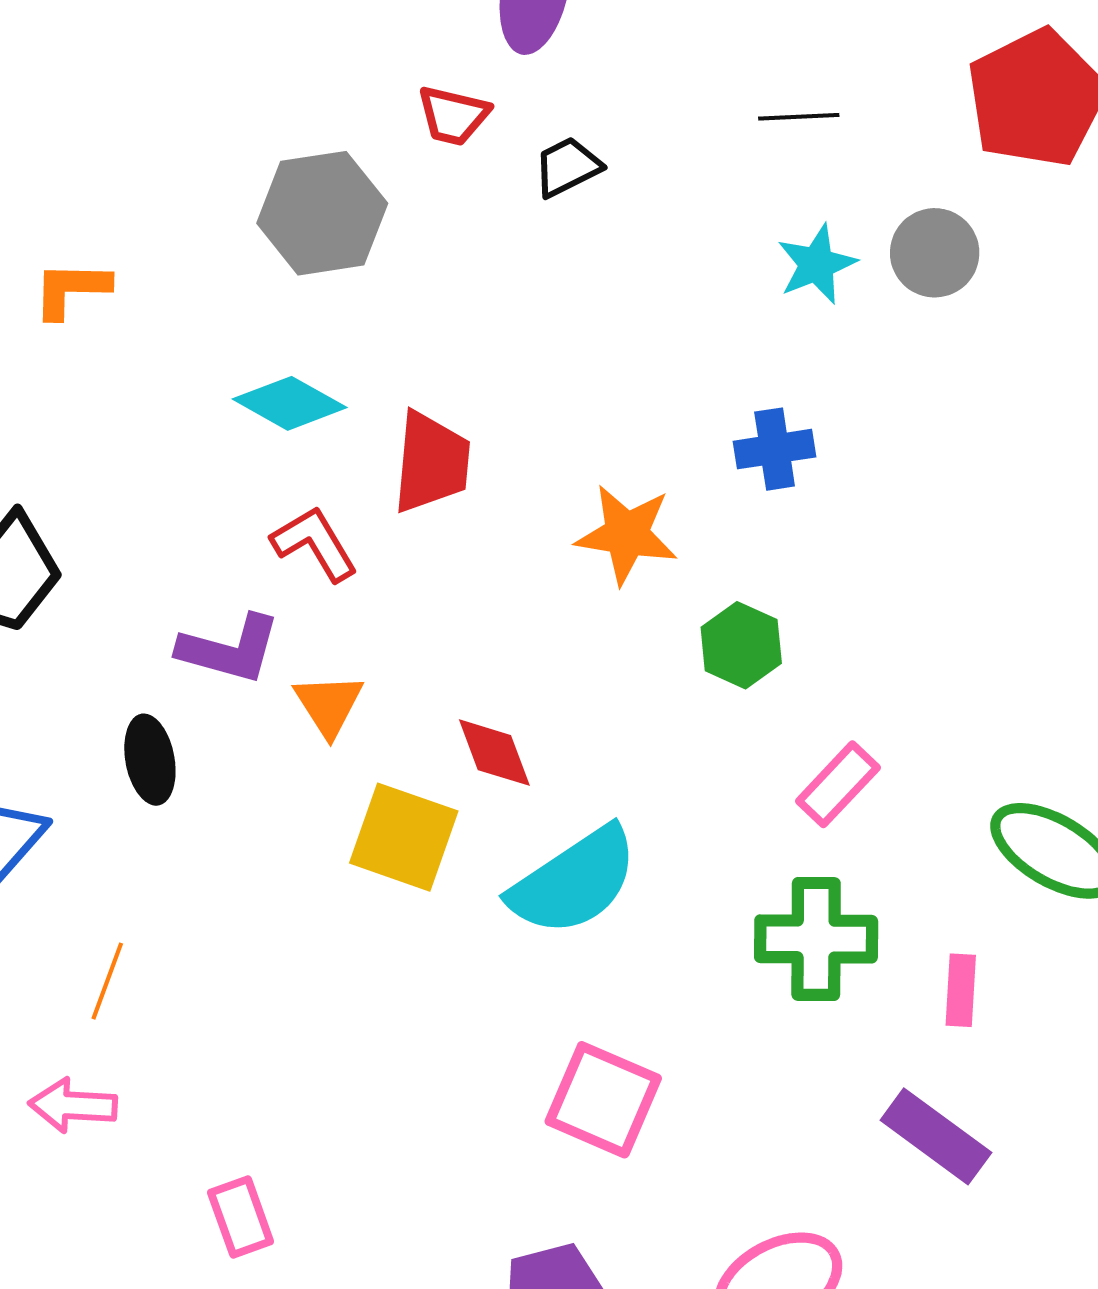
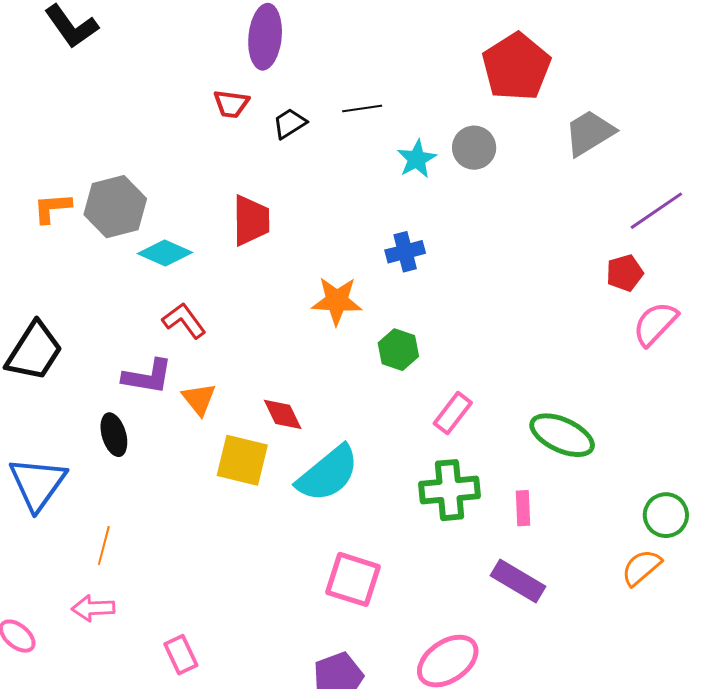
black line: (799, 117) -> (362, 108), moved
gray hexagon: (322, 213) -> (115, 207), moved
red trapezoid: (431, 462) -> (251, 220), moved

